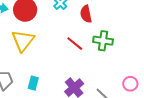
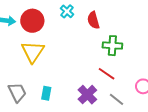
red line: (75, 44) -> (107, 74), moved

